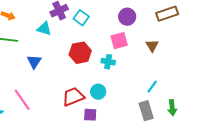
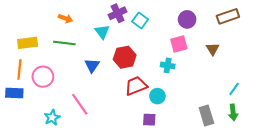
cyan triangle: (44, 29) -> (102, 32), turned 35
red hexagon: (80, 53) -> (125, 57), moved
cyan line: (152, 87) -> (234, 89), moved
red trapezoid: (73, 97) -> (136, 86), moved

